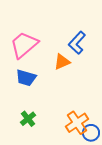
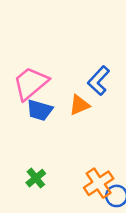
blue trapezoid: (26, 78) -> (40, 110), moved

